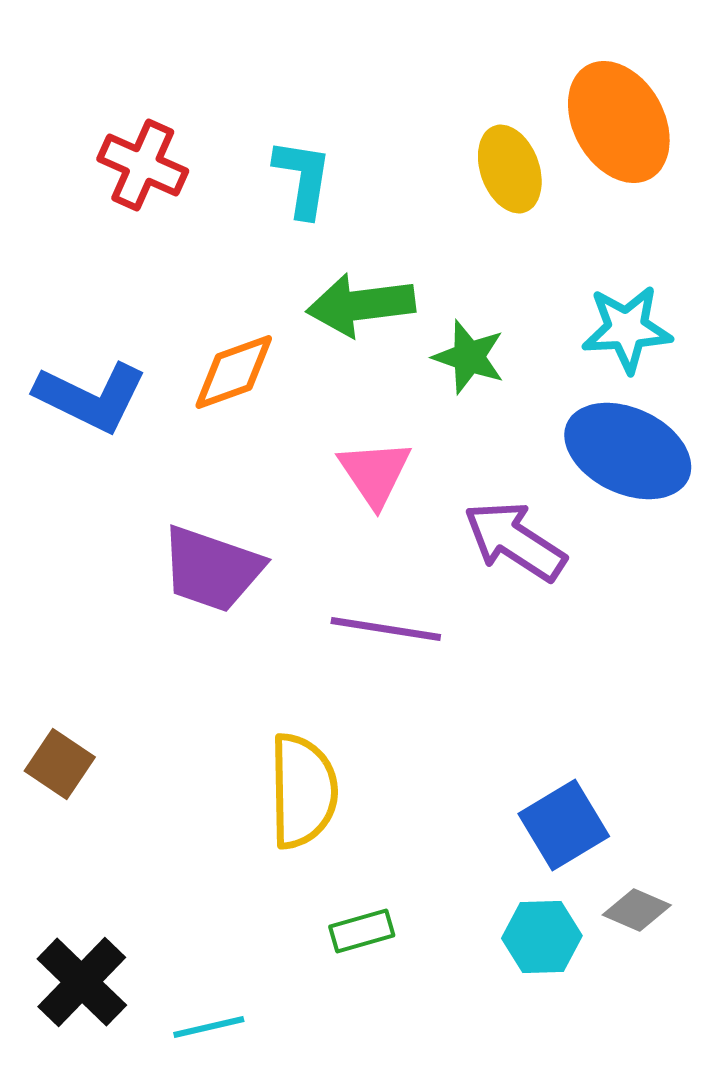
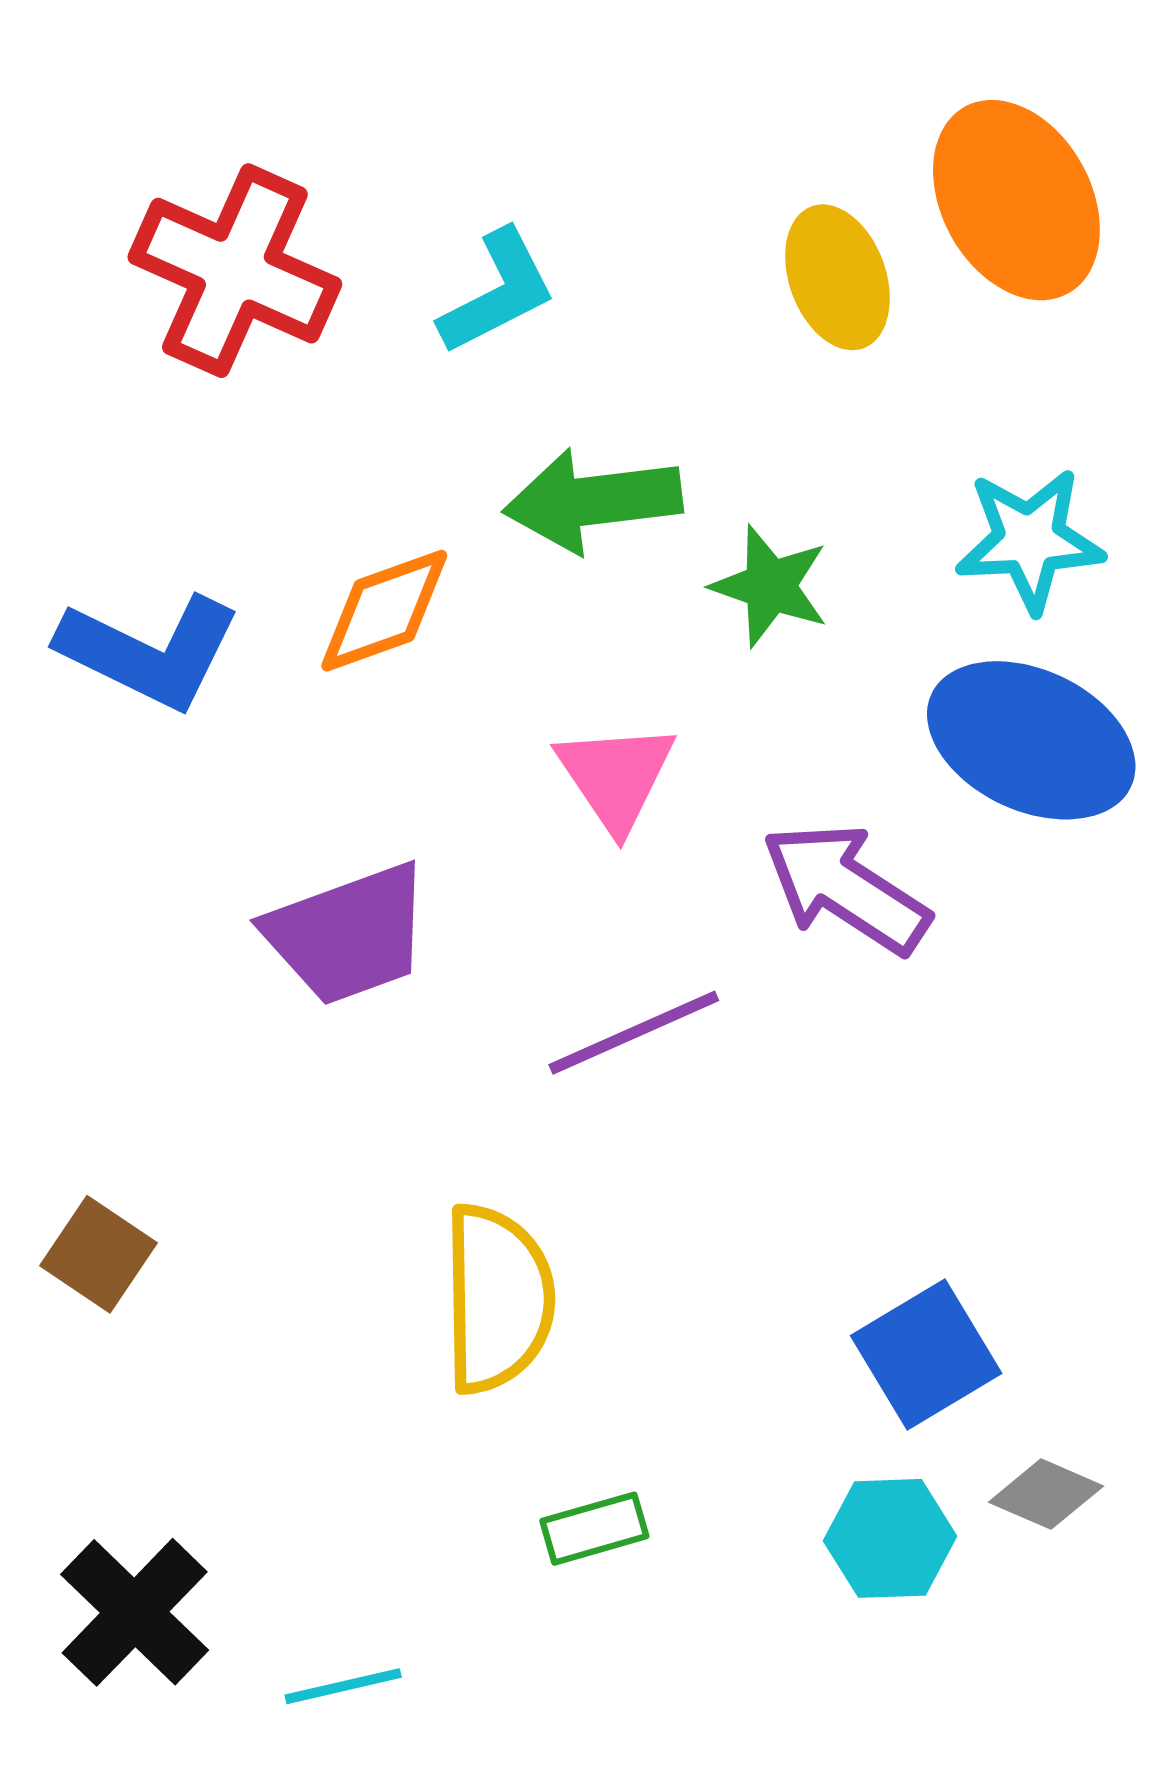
red cross: (143, 165) -> (235, 271), size x1.4
cyan L-shape: (303, 178) -> (498, 292), turned 54
purple trapezoid: (212, 569) -> (348, 934), turned -39
purple line: (386, 629) -> (634, 1033), turned -33

